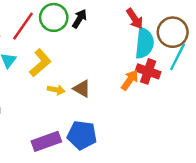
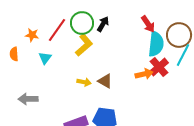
yellow L-shape: (40, 63) -> (84, 45), moved
red cross: (148, 71) -> (159, 67), turned 30
orange arrow: (130, 80) -> (144, 74), turned 42

